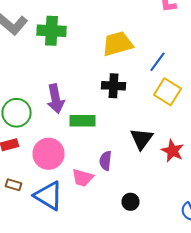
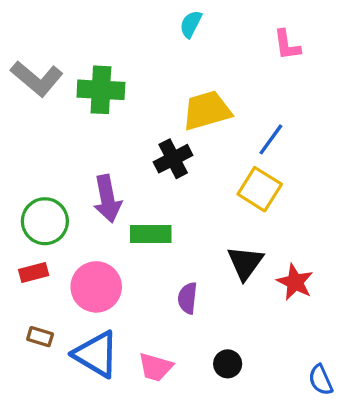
black cross: (114, 86) -> (173, 159), moved, turned -30
yellow square: (168, 92) -> (260, 189), moved
pink trapezoid: (82, 178) -> (155, 367), moved

